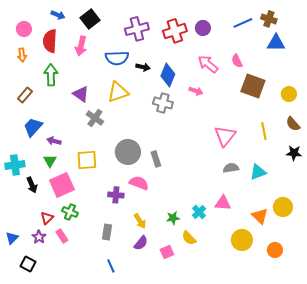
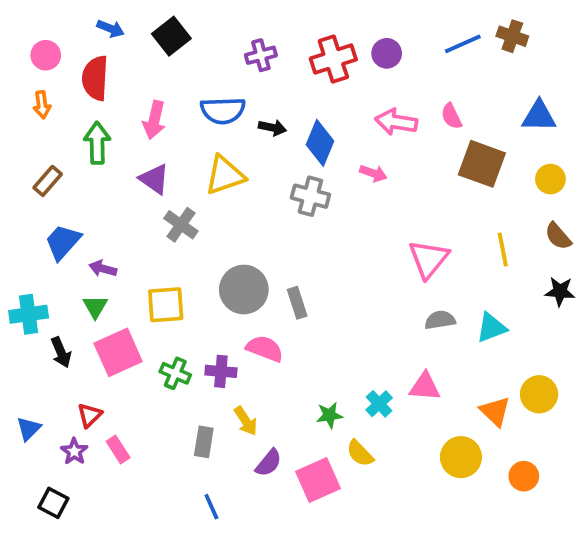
purple cross: (137, 29) -> (261, 55), size x0.7
blue triangle: (276, 43) -> (539, 116), moved
pink arrow: (81, 46) -> (154, 120), moved
pink arrow: (208, 64) -> (396, 122), turned -30
green cross: (70, 212) -> (175, 373), moved
yellow arrow: (140, 221) -> (246, 421), moved
blue triangle: (12, 238) -> (29, 429), moved
pink square: (167, 252) -> (318, 480), size x1.6

